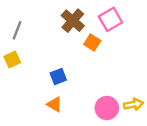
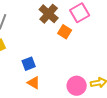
blue square: (58, 76) -> (29, 64), moved

